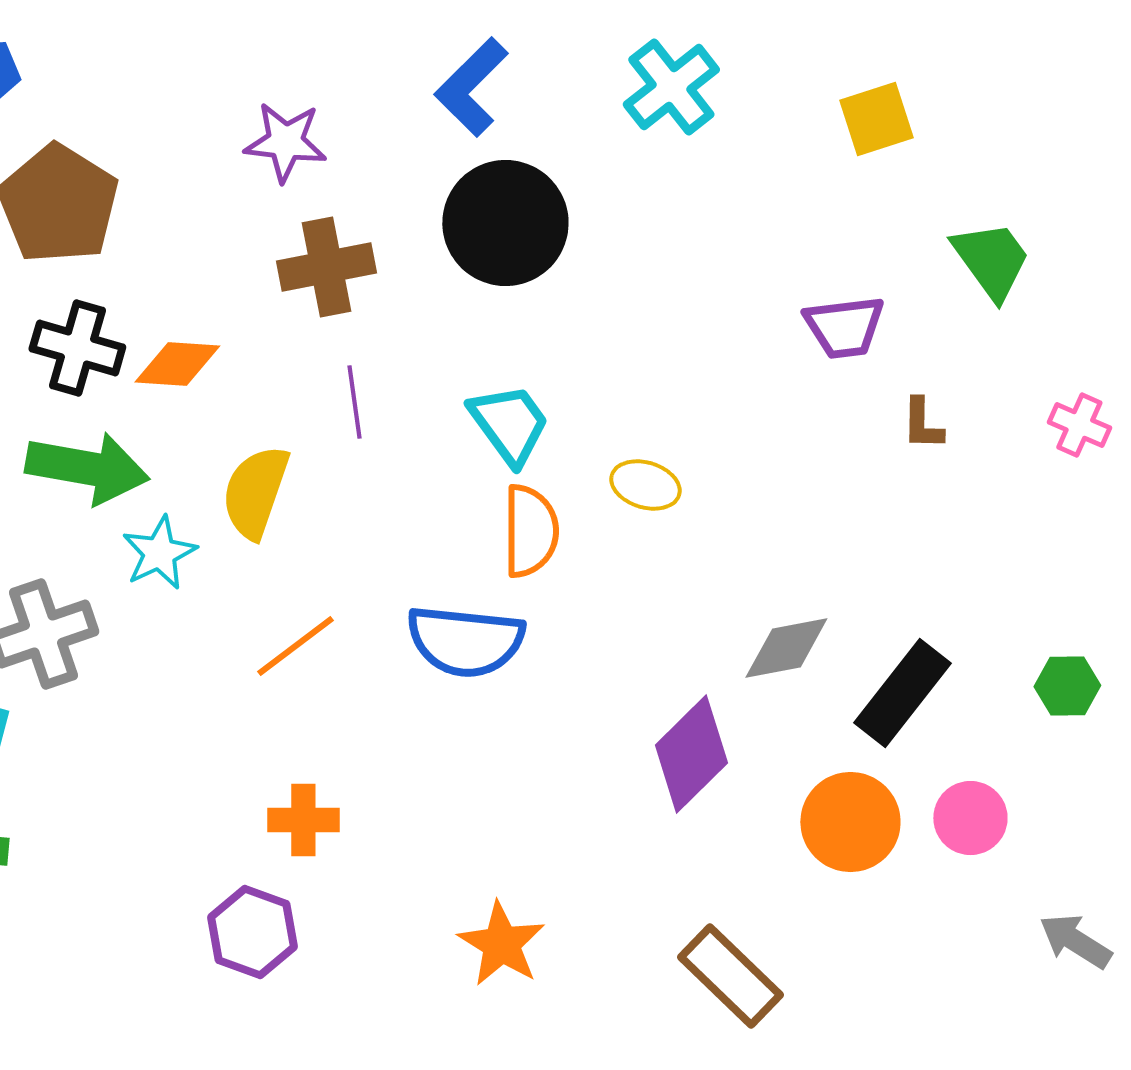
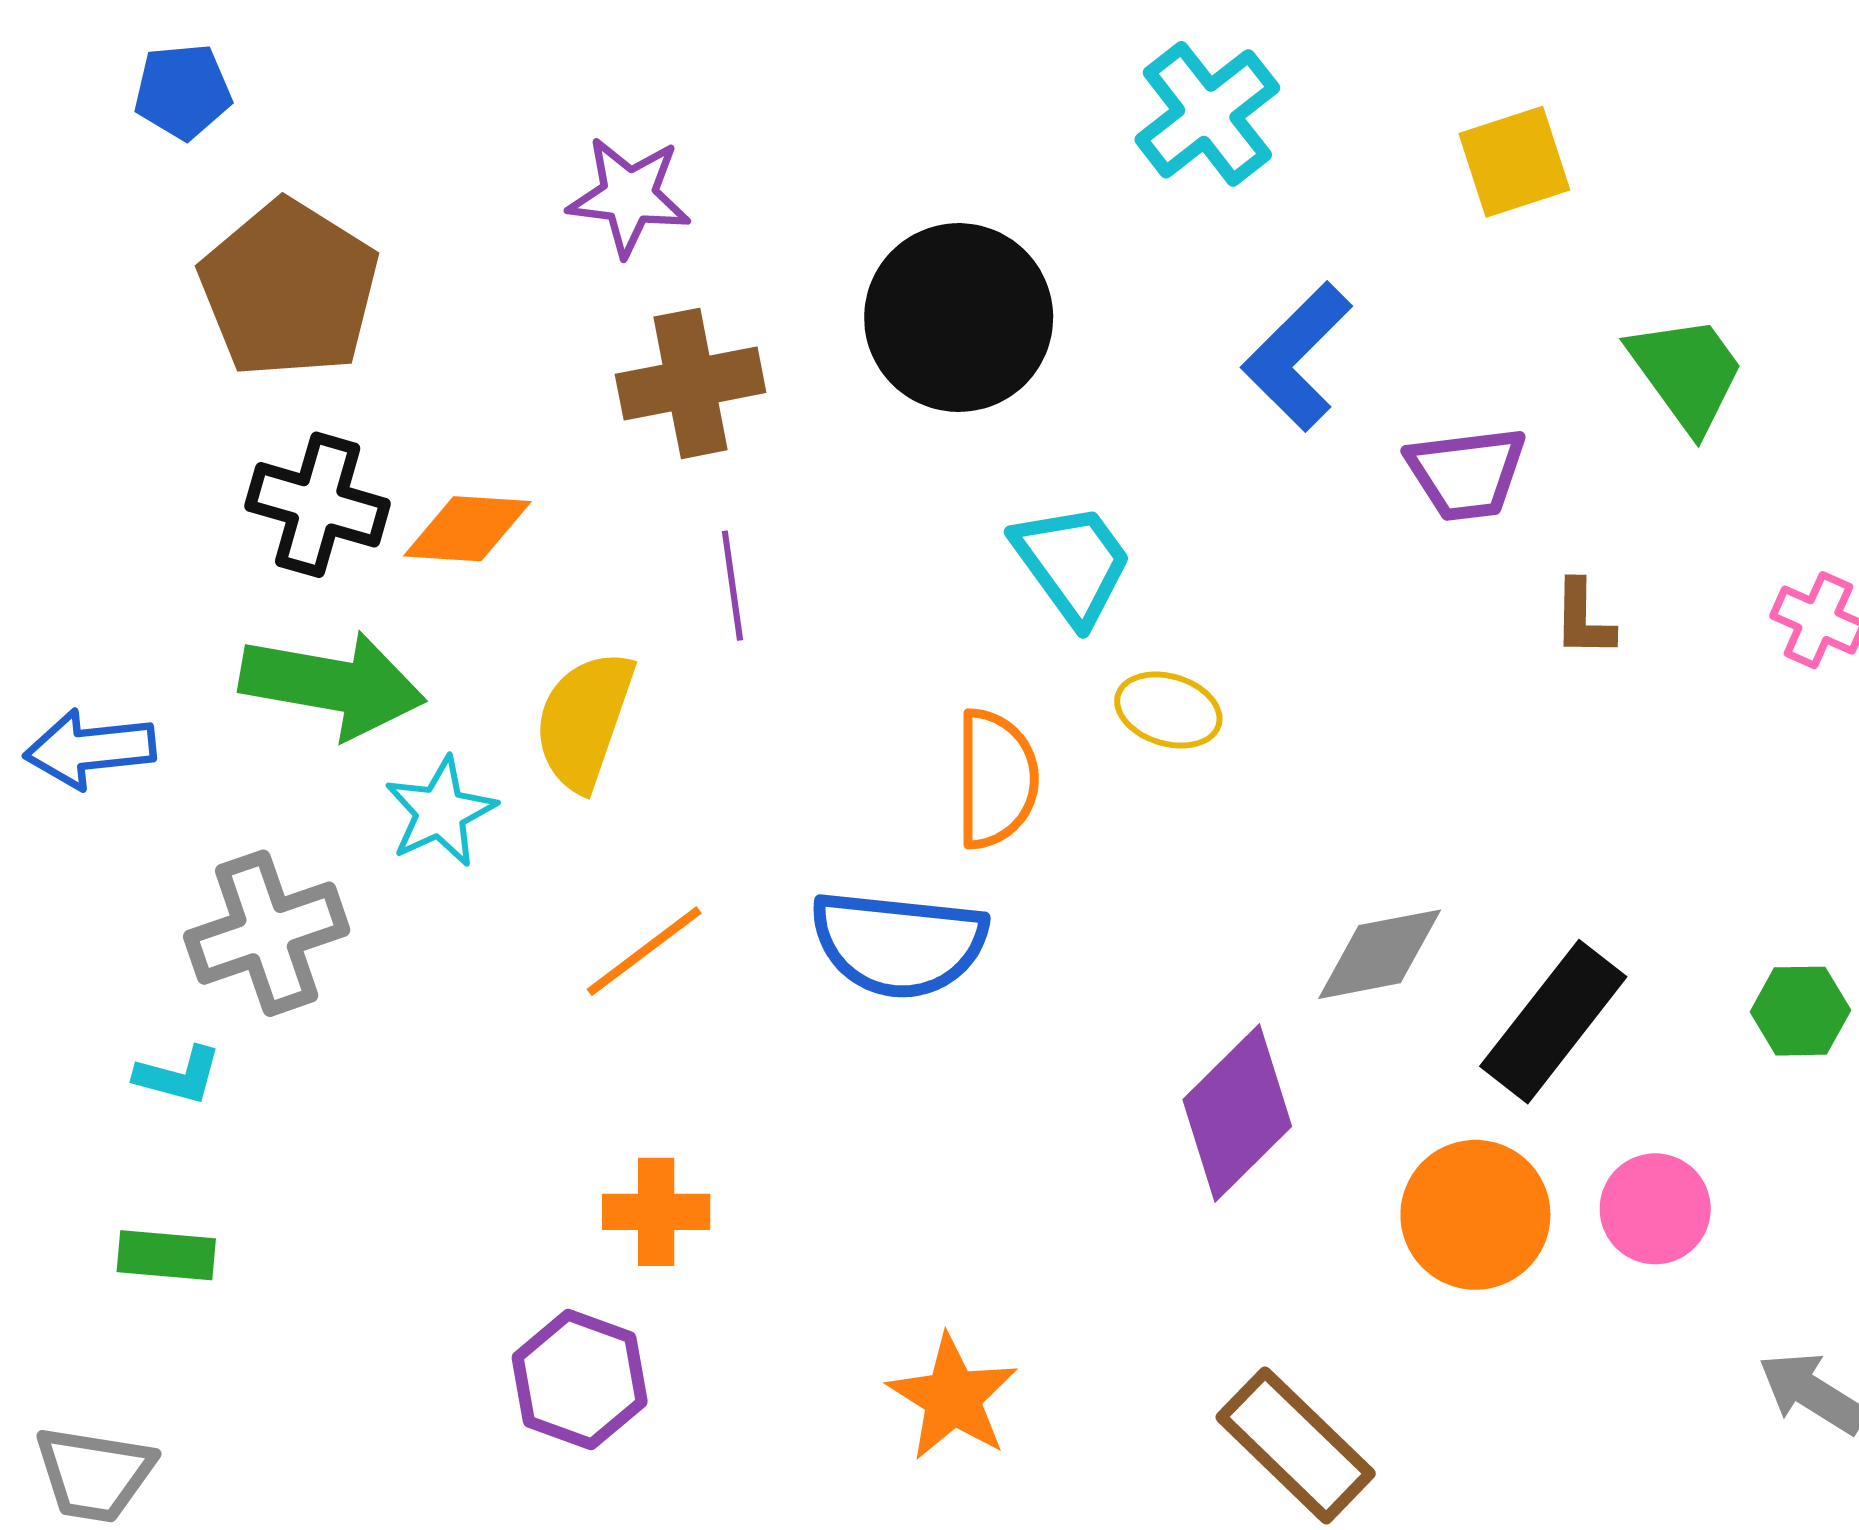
blue L-shape: (471, 87) -> (1297, 356), moved
cyan trapezoid: (509, 424) -> (1072, 563), moved

